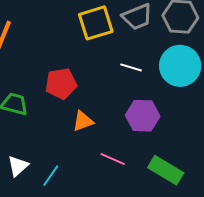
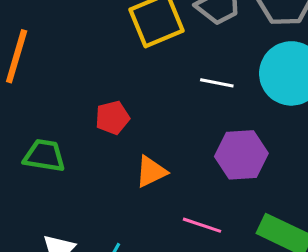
red pentagon: (61, 84) -> (112, 118), size x0.7

